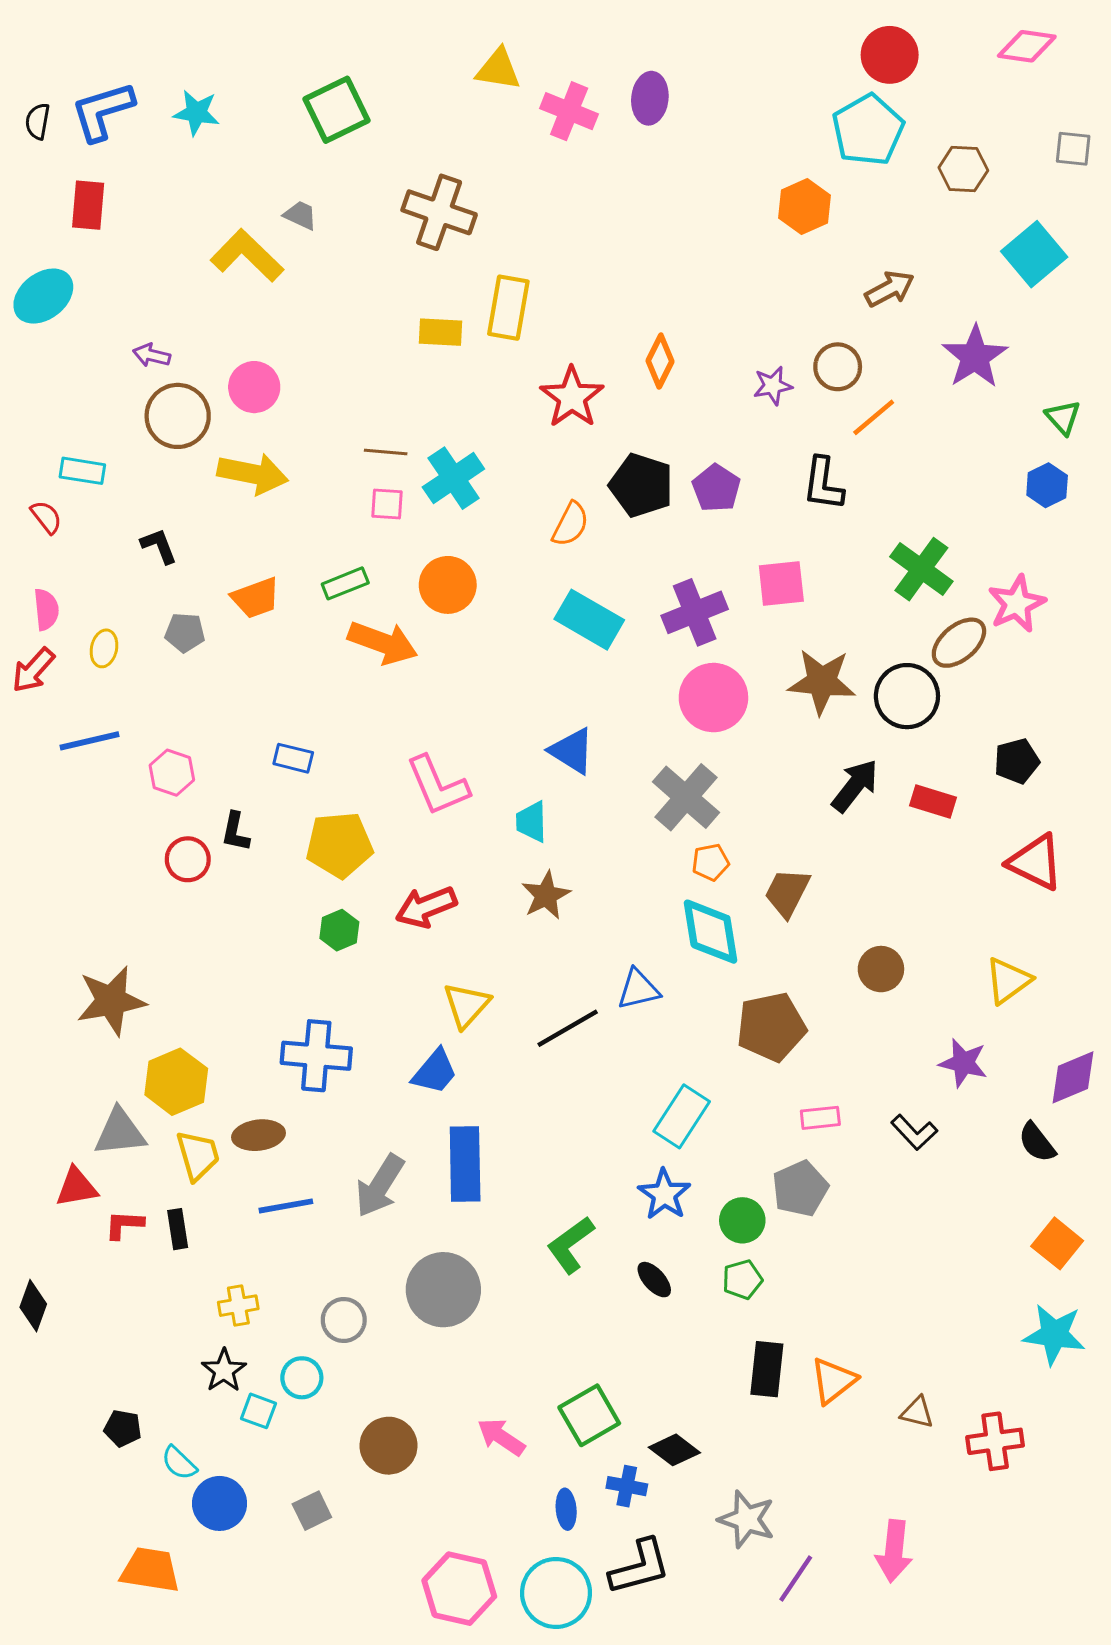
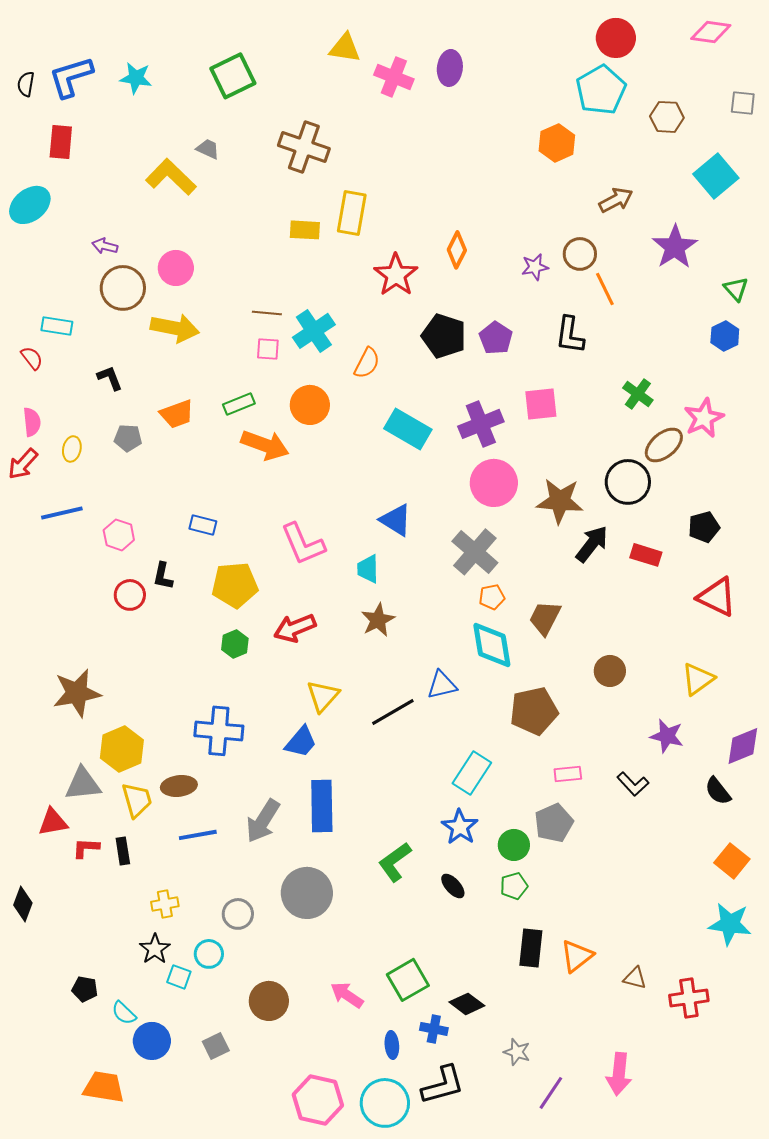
orange line: (874, 417) -> (605, 289), turned -76
orange semicircle: (570, 524) -> (367, 363), moved
green cross: (921, 569) -> (638, 394), size x0.7
brown star: (822, 682) -> (560, 501), moved
gray star: (747, 1519) -> (517, 1052), size x0.7

